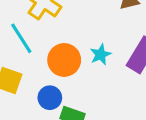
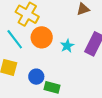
orange circle: (64, 60) -> (42, 37), moved

